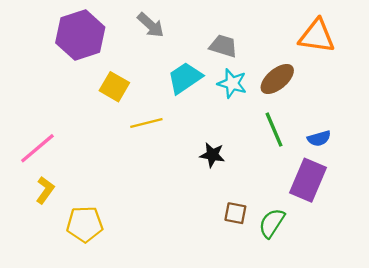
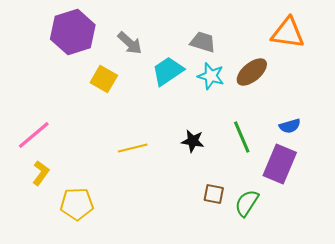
gray arrow: (151, 25) -> (130, 43), moved
yellow line: (146, 123) -> (133, 148), moved
green line: (274, 130) -> (242, 137), moved

